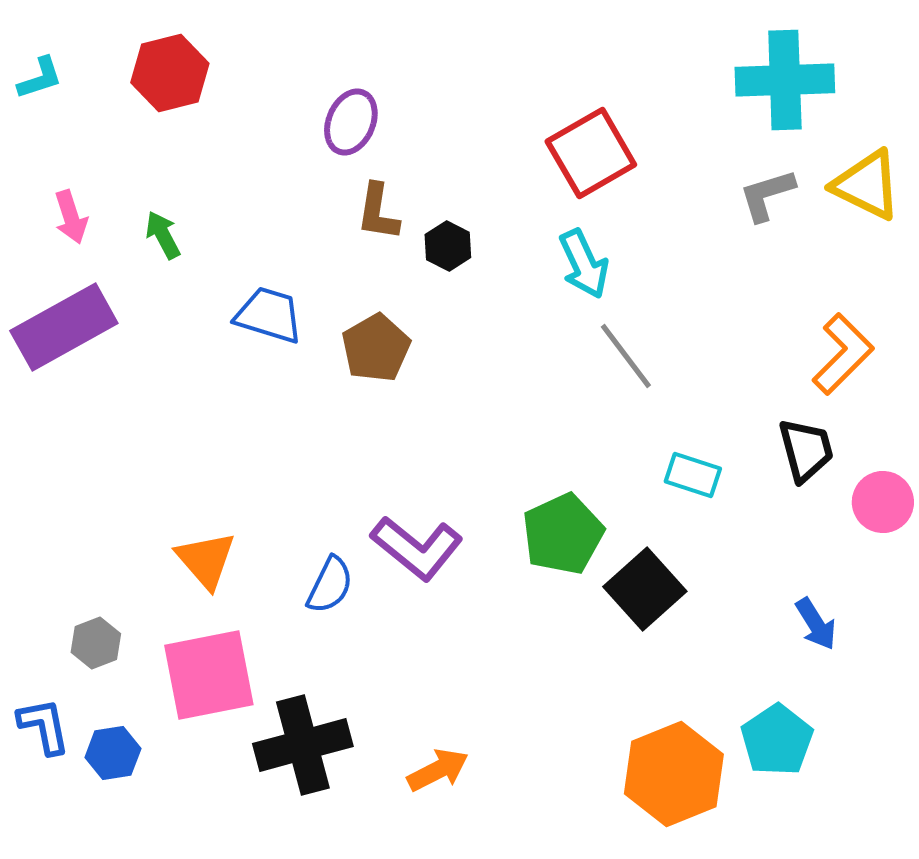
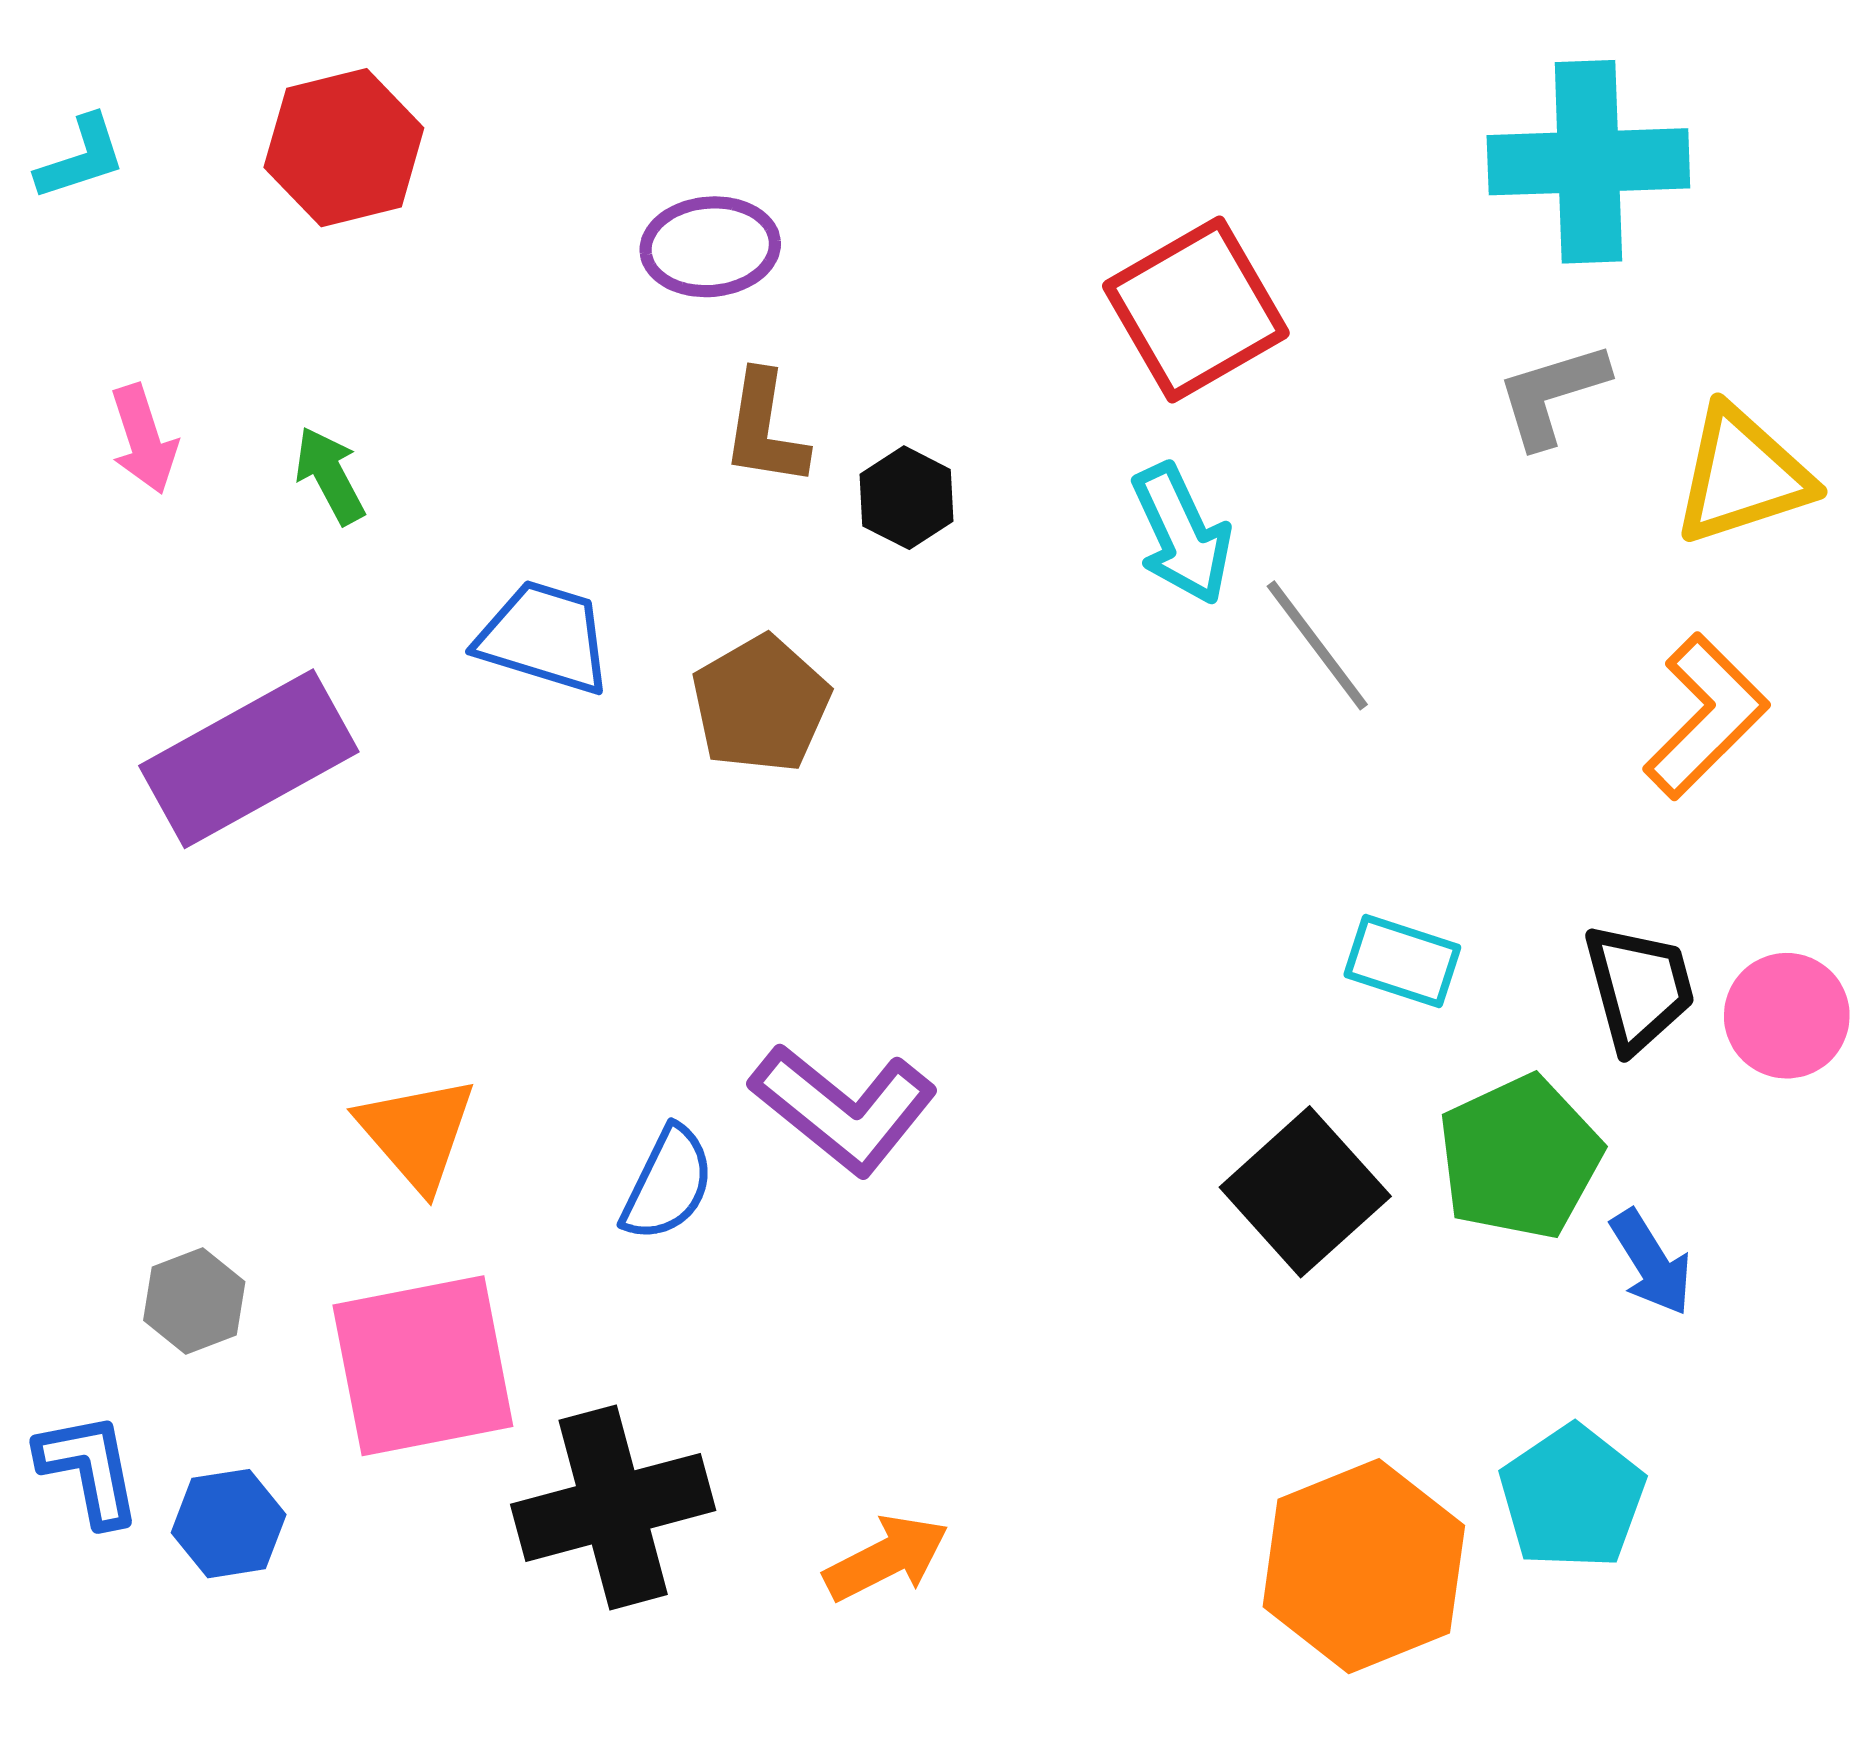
purple ellipse: (351, 122) -> (710, 247), turned 62
yellow triangle: (867, 185) -> (1742, 475), moved, turned -44
purple rectangle: (64, 327) -> (249, 759), moved
gray line: (626, 356) -> (1317, 645), moved
black trapezoid: (806, 450) -> (1639, 987), moved
green pentagon: (563, 534) -> (1520, 1157), moved

